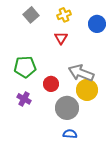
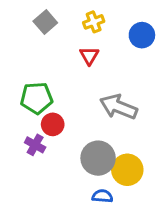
red circle: (51, 84) -> (53, 124), moved
yellow circle: (87, 90) -> (127, 170), moved

